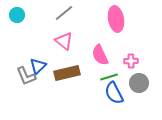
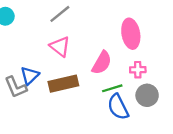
pink ellipse: (116, 19) -> (131, 34), moved
pink semicircle: (100, 55) -> (102, 63), turned -125

